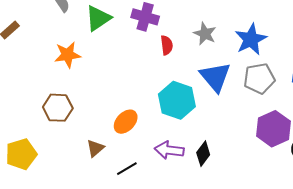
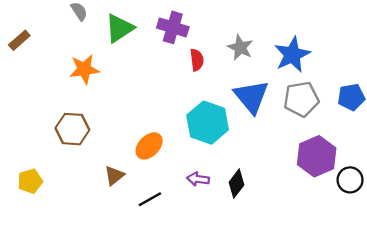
purple arrow: (169, 150) -> (198, 179), size x0.7
yellow pentagon: (21, 154) -> (30, 181), size x0.7

